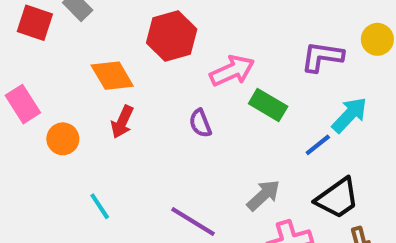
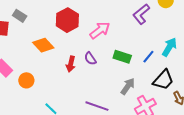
purple L-shape: (322, 57) -> (141, 14), turned -35
green rectangle: (268, 105) -> (122, 57), moved
cyan arrow: (349, 115) -> (169, 47), moved
red arrow: (122, 122) -> (71, 64), moved

